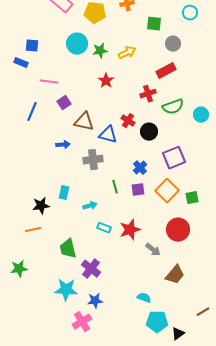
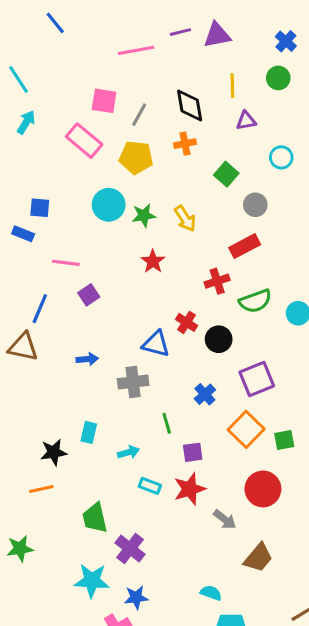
green square: (154, 24) -> (226, 174), turned 35
yellow arrow: (127, 53) -> (185, 219), turned 84
brown triangle: (84, 122) -> (23, 347), moved
purple square: (138, 190) -> (193, 452), moved

